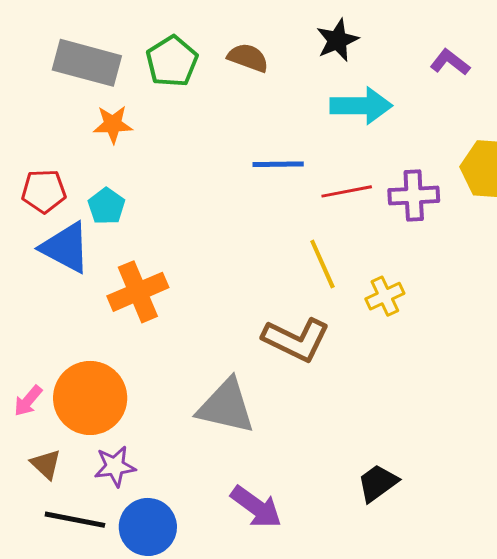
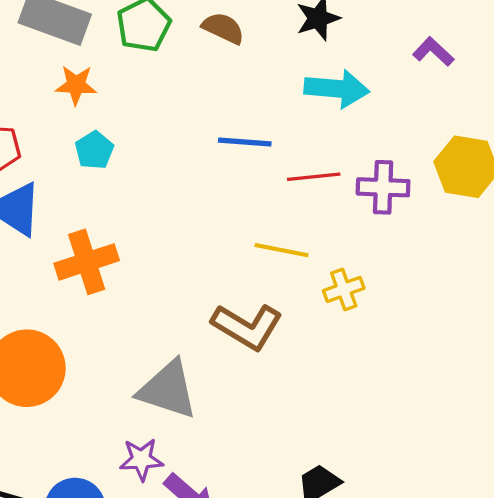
cyan pentagon: (106, 206) -> (94, 150), moved
yellow line: (322, 264) -> (282, 250), turned -60
purple star: (115, 466) -> (141, 459), moved

